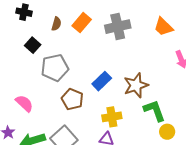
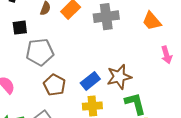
black square: (33, 45) -> (20, 28), turned 35
blue rectangle: (102, 81) -> (90, 81), moved

